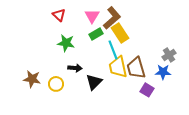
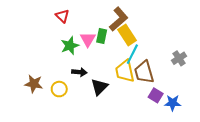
pink triangle: (92, 16) -> (88, 39), moved
green rectangle: (96, 34) -> (102, 36), turned -48
green star: (66, 43) -> (70, 46), turned -30
cyan line: (113, 50) -> (132, 54), moved, turned 48
blue star: (163, 72) -> (173, 103), moved

